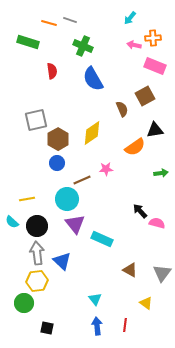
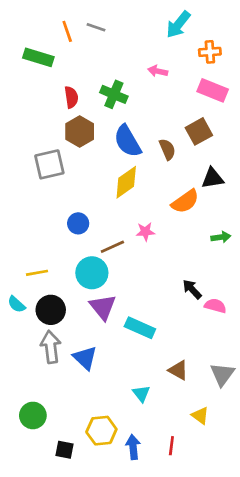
cyan arrow: (130, 18) -> (178, 24), size x1.5
orange line: (49, 23) -> (67, 31), turned 56
pink arrow: (134, 45) -> (158, 71), moved
green cross: (83, 46) -> (114, 94), moved
blue semicircle: (93, 79) -> (128, 141), moved
brown hexagon: (58, 139) -> (80, 131), moved
yellow hexagon: (37, 281) -> (101, 431), moved
cyan triangle: (95, 299) -> (141, 394), moved

